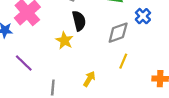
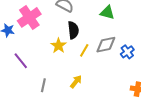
blue cross: (143, 16) -> (127, 52), moved
yellow line: (123, 61) -> (84, 50), moved

